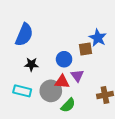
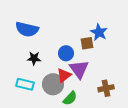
blue semicircle: (24, 35) -> (27, 29), turned 80
purple triangle: (77, 76) -> (79, 69), size x1.5
red triangle: (62, 82) -> (64, 75), turned -42

